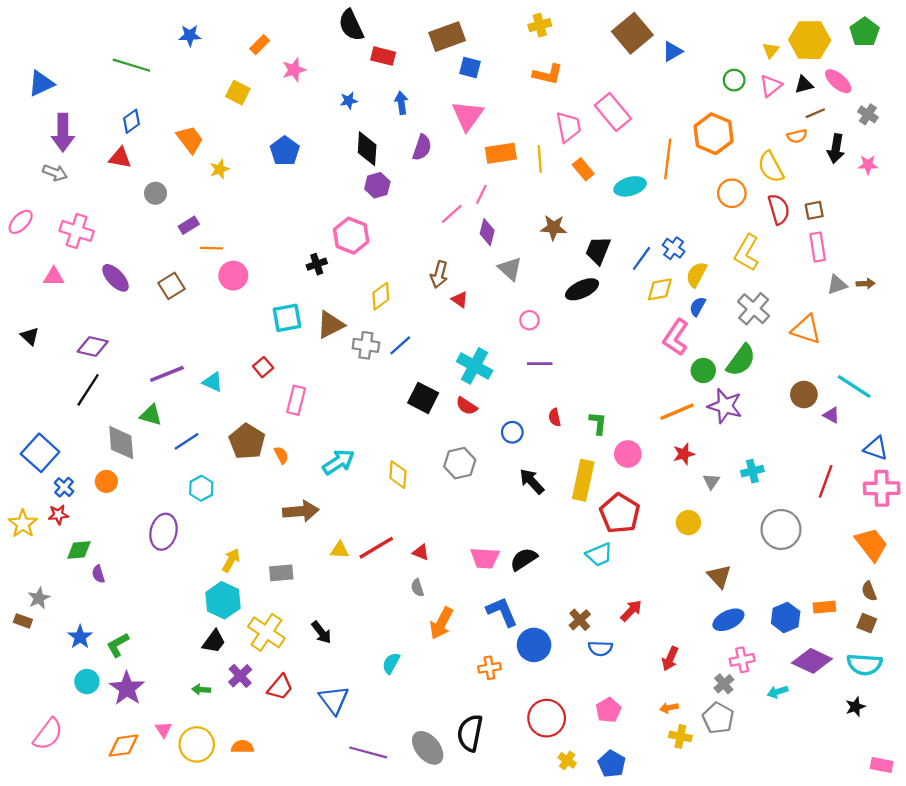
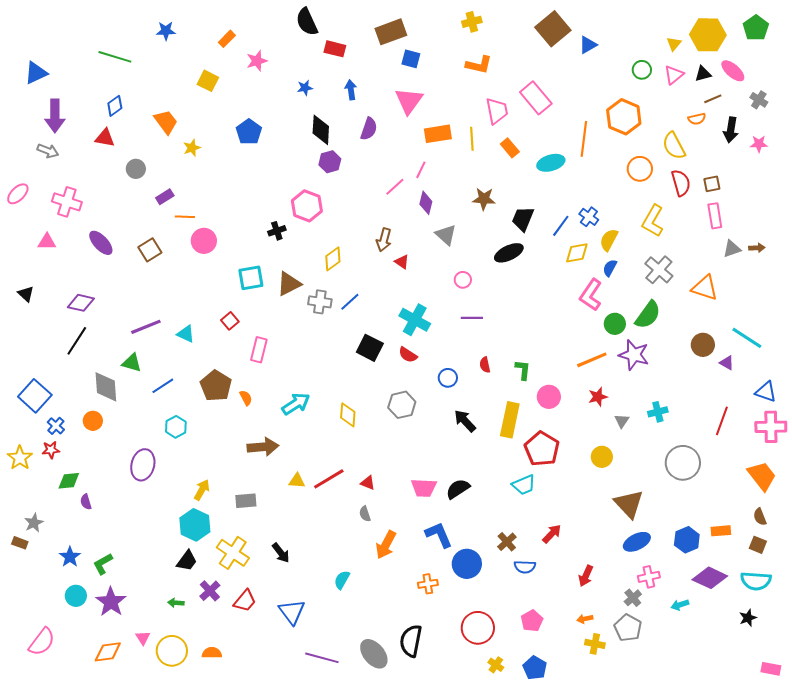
brown triangle: (719, 576) -> (629, 504), size x1.4

